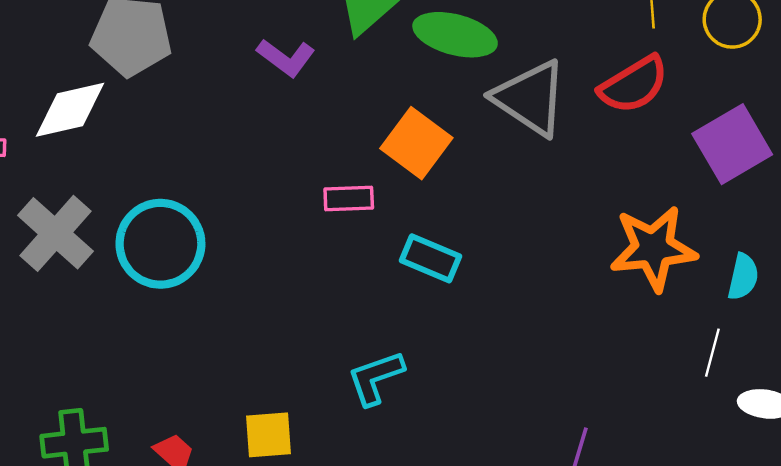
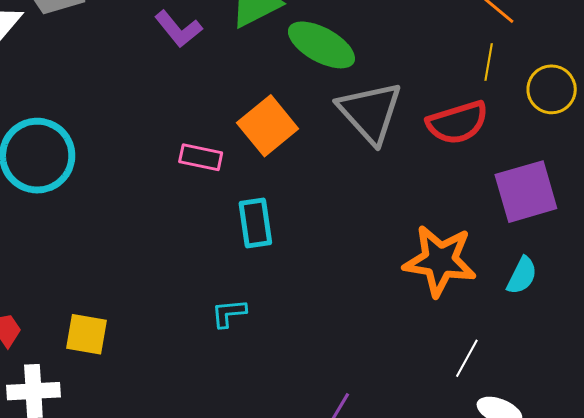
cyan rectangle: (430, 258) -> (255, 223), turned 45
cyan semicircle: (743, 277) -> (522, 276), moved
cyan L-shape: (376, 378) -> (229, 313), moved, size x0.7

